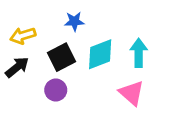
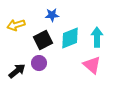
black arrow: (17, 67) -> (17, 71), moved

